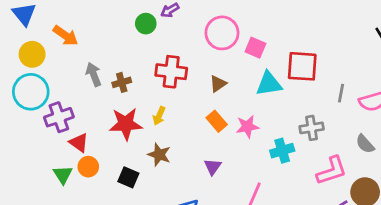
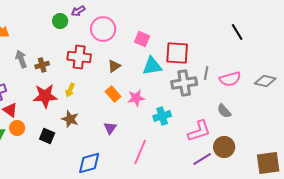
pink circle: (222, 33) -> (103, 29), moved
gray cross: (312, 128) -> (184, 83), moved, size x1.4

